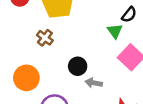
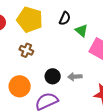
black semicircle: (129, 15) -> (65, 18), moved
black circle: (78, 66) -> (53, 76), moved

